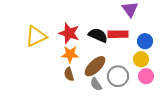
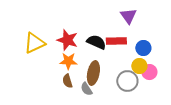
brown ellipse: (95, 66) -> (93, 73), turned -35
gray circle: (118, 76) -> (127, 81), moved
pink circle: (146, 76) -> (149, 72), moved
gray semicircle: (96, 84) -> (86, 89), moved

